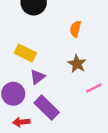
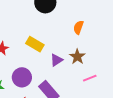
purple triangle: (37, 77) -> (56, 60), moved

